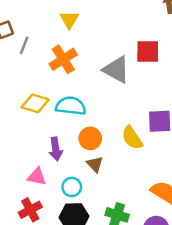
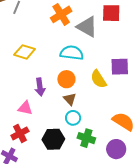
orange cross: (63, 59) -> (61, 14), moved
cyan semicircle: (71, 106) -> (72, 53), moved
cyan circle: (72, 187) -> (73, 118), moved

